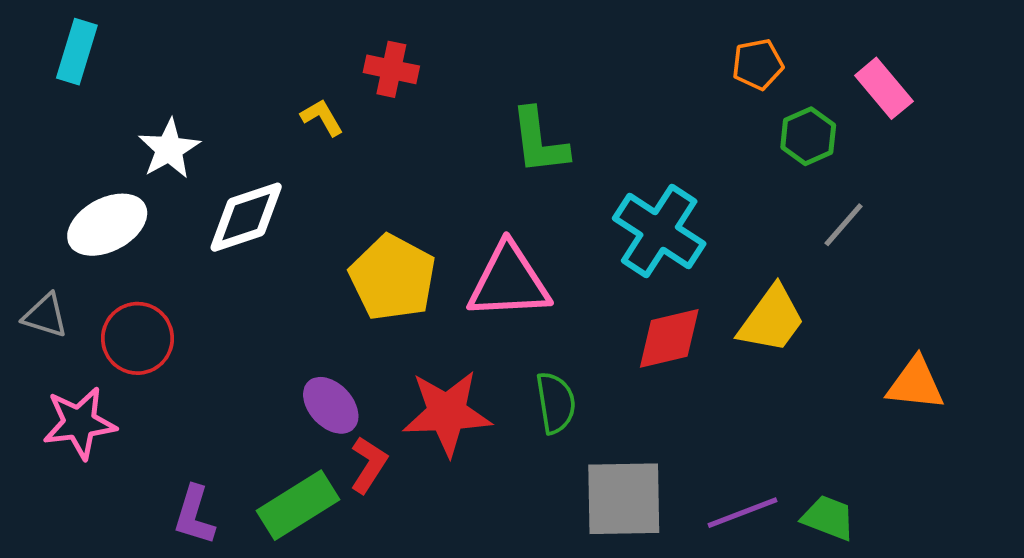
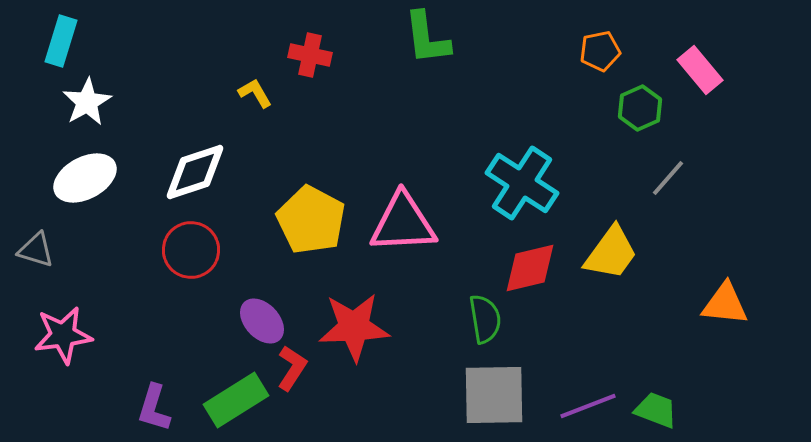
green L-shape: (539, 141) -> (427, 38), moved
white star: (169, 149) -> (87, 102), moved
red circle: (138, 338) -> (191, 250), moved
green semicircle: (556, 403) -> (485, 319), moved

